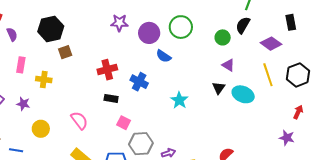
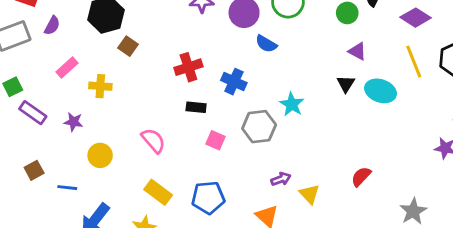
purple semicircle: (12, 34) -> (52, 26), turned 56
brown square: (65, 52) -> (128, 46), turned -32
pink rectangle: (21, 65) -> (67, 68), turned 42
gray hexagon: (141, 144) -> (259, 127), moved

